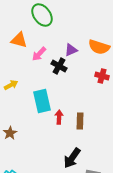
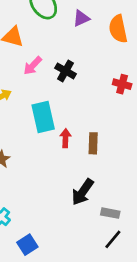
orange semicircle: (99, 47) -> (118, 29), moved, turned 60
purple triangle: (71, 50) -> (81, 18), moved
pink arrow: (39, 54) -> (33, 66), moved

